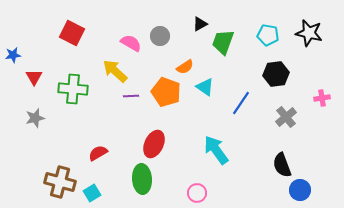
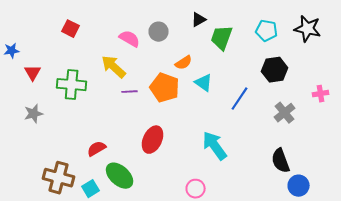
red square: (72, 33) -> (71, 29), size x0.7
green ellipse: (142, 179) -> (120, 176), moved, turned -44

